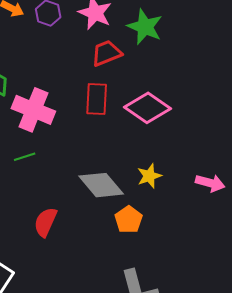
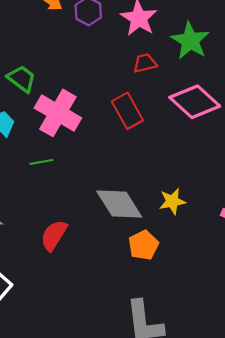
red trapezoid: (106, 53) -> (145, 63), size x0.7
red rectangle: (97, 99) -> (127, 111), turned -40
pink diamond: (147, 108) -> (195, 102), moved

